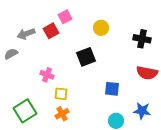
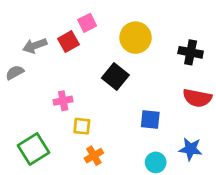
yellow circle: (101, 28) -> (136, 38), size x1.5
black square: (86, 57) -> (115, 77), turned -30
pink cross: (47, 75) -> (63, 101), turned -32
orange cross: (62, 114) -> (94, 156), moved

